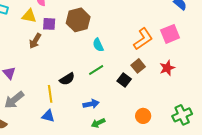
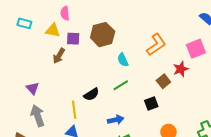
orange L-shape: (143, 39) -> (156, 45), moved
red star: (167, 68) -> (181, 69), moved
black square: (124, 80) -> (151, 104), moved, turned 32
gray arrow: (14, 100) -> (38, 116), turned 110

